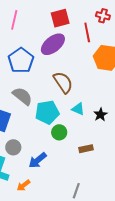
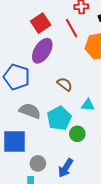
brown semicircle: (63, 82) -> (65, 84), size x0.7

